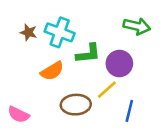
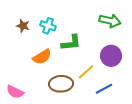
cyan cross: (60, 32) -> (48, 26), size x0.7
purple circle: (119, 64) -> (111, 56), moved
blue line: (129, 111) -> (104, 89), turned 48

